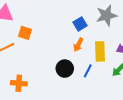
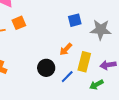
blue square: (80, 24) -> (75, 20), moved
orange square: (25, 33) -> (19, 23), turned 32

